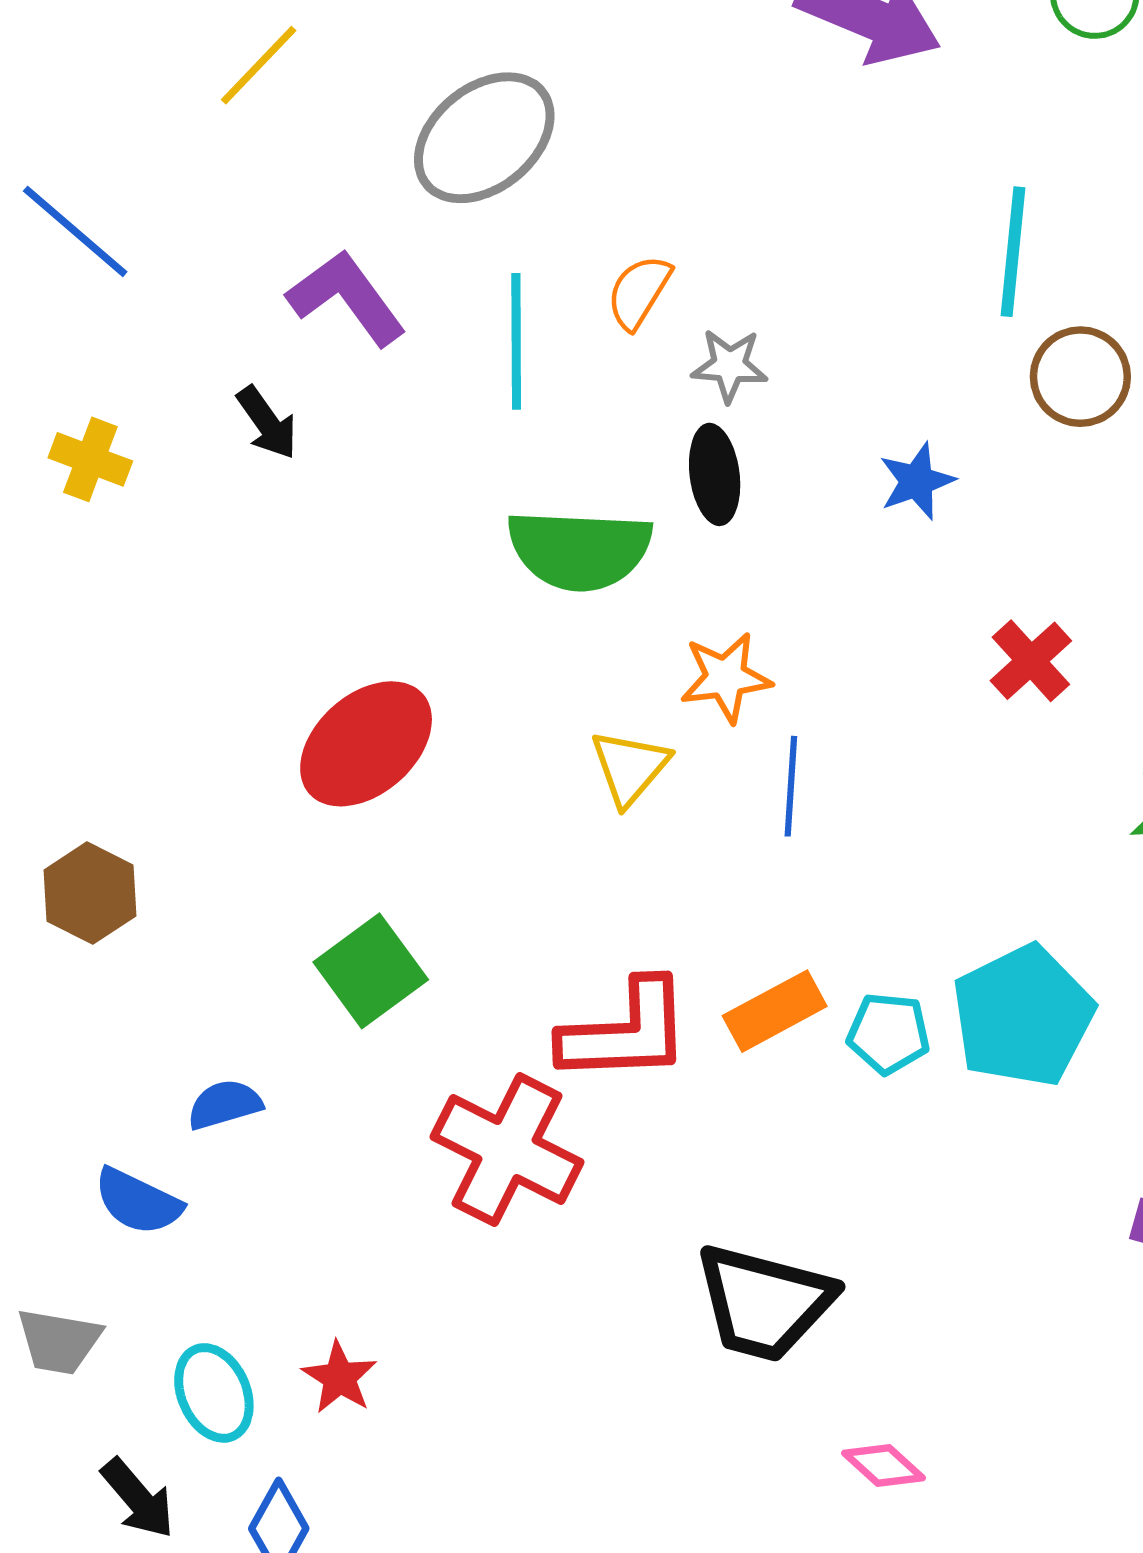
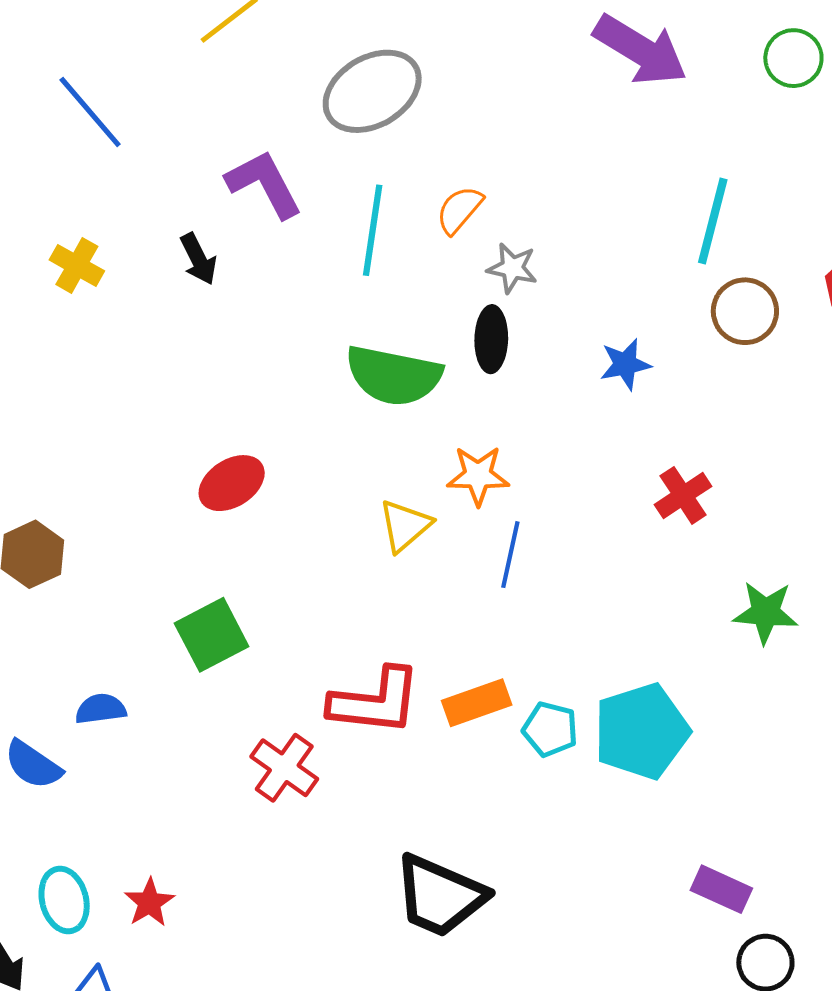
red ellipse: (366, 744) -> (232, 483), size x0.7
red cross: (507, 1150) -> (284, 768), size x0.7

